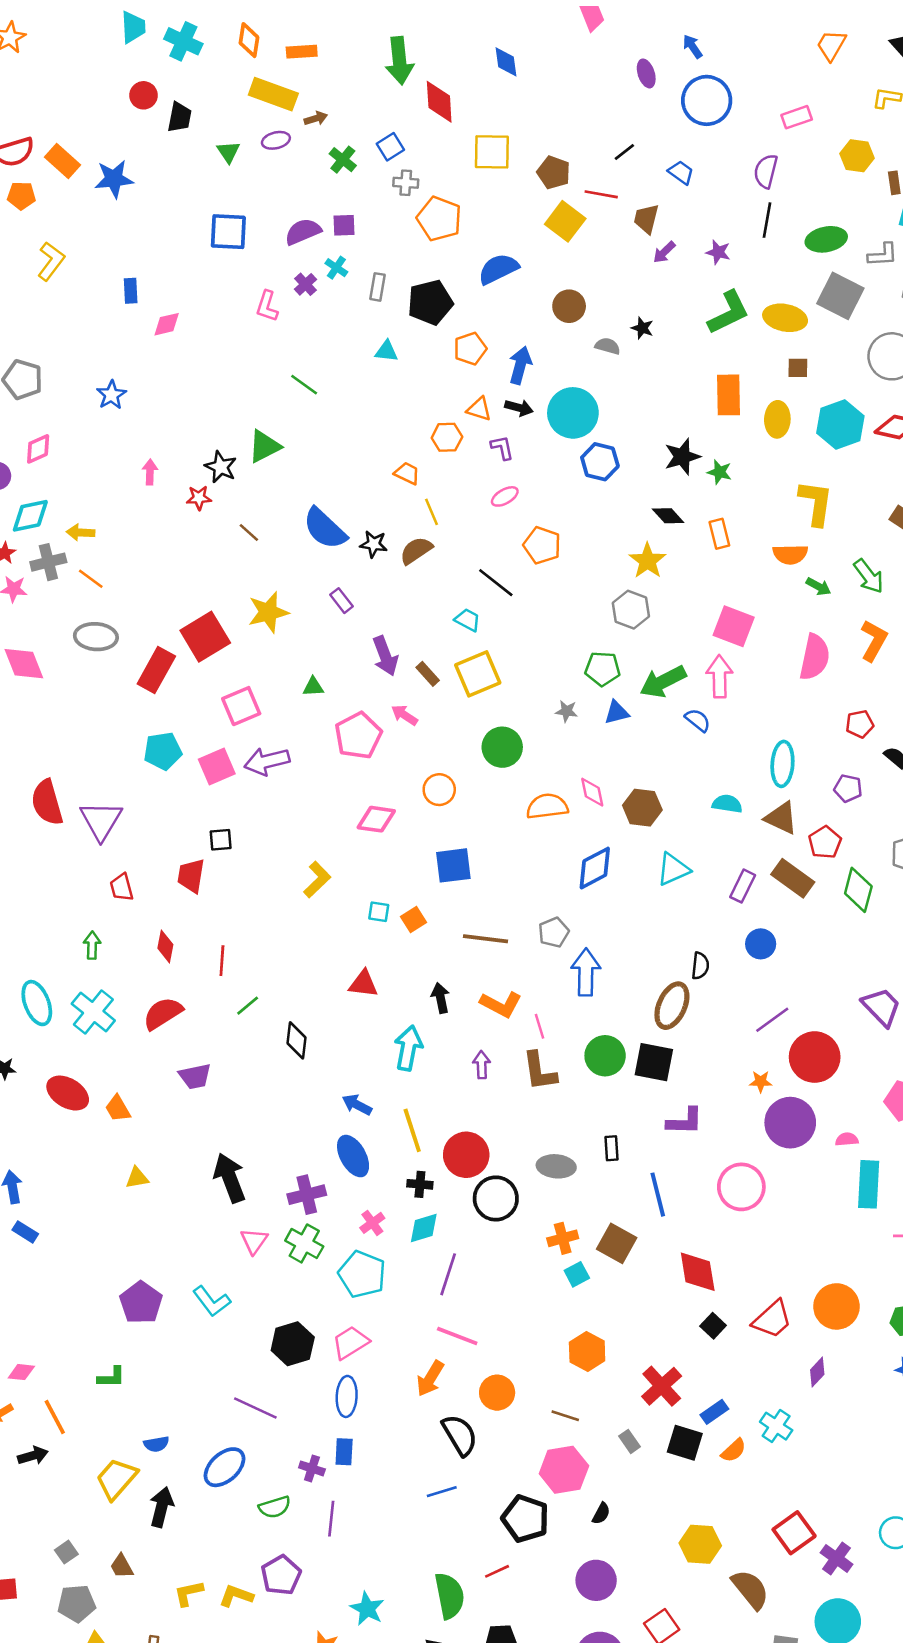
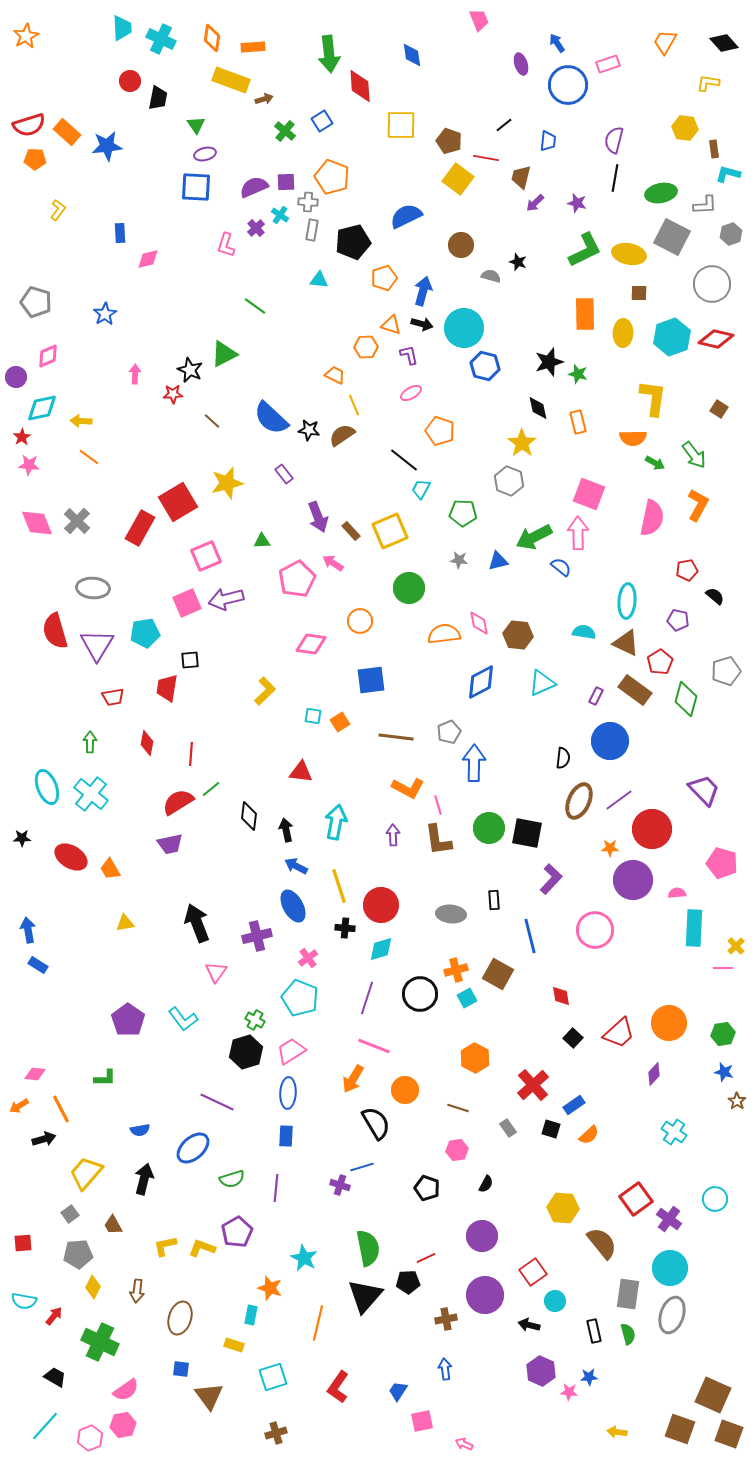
pink rectangle: (797, 117) -> (608, 64), moved
purple ellipse: (276, 140) -> (205, 154), moved
blue trapezoid: (681, 172) -> (548, 141), turned 60
gray cross: (406, 183) -> (308, 202), moved
orange pentagon: (439, 219) -> (332, 177), moved
yellow L-shape: (51, 261) -> (58, 210), size x0.7
black diamond: (668, 516) -> (538, 408), turned 30
gray cross: (48, 562) -> (77, 521), moved, turned -32
cyan trapezoid: (467, 620) -> (421, 489), moved, turned -90
gray ellipse: (96, 637) -> (93, 588), moved
green pentagon: (602, 669) -> (463, 513), moved
cyan pentagon: (163, 751) -> (145, 633), moved
purple rectangle: (743, 886) -> (596, 696), size x0.7
red trapezoid: (122, 887) -> (113, 697), turned -85
blue circle: (761, 944) -> (610, 741), size x1.6
black arrow: (440, 998) -> (286, 830), moved
brown ellipse: (672, 1006) -> (579, 801), moved
red semicircle: (163, 1013) -> (178, 802), moved
purple L-shape: (685, 1121) -> (551, 879), turned -48
black circle: (496, 1198) -> (420, 994), moved
cyan diamond: (424, 1228) -> (381, 949), moved
green cross: (304, 1243) -> (255, 1020), moved, size x0.7
red diamond: (698, 1272) -> (561, 996), size x0.6
cyan cross: (776, 1426) -> (674, 1132), moved
black square: (685, 1443) -> (551, 1129), size x0.7
purple cross: (312, 1468) -> (340, 1185), moved
pink hexagon: (564, 1470) -> (457, 1150), size x0.6
yellow trapezoid: (116, 1479) -> (86, 1173), moved
black pentagon: (525, 1519) -> (427, 1188), size x0.7
red line: (497, 1571) -> (426, 1258), moved

